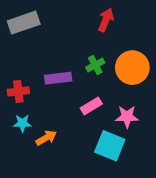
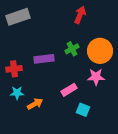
pink rectangle: (91, 106) -> (69, 90), moved
pink star: (127, 117) -> (96, 77), moved
cyan square: (110, 146) -> (83, 110), size x0.6

